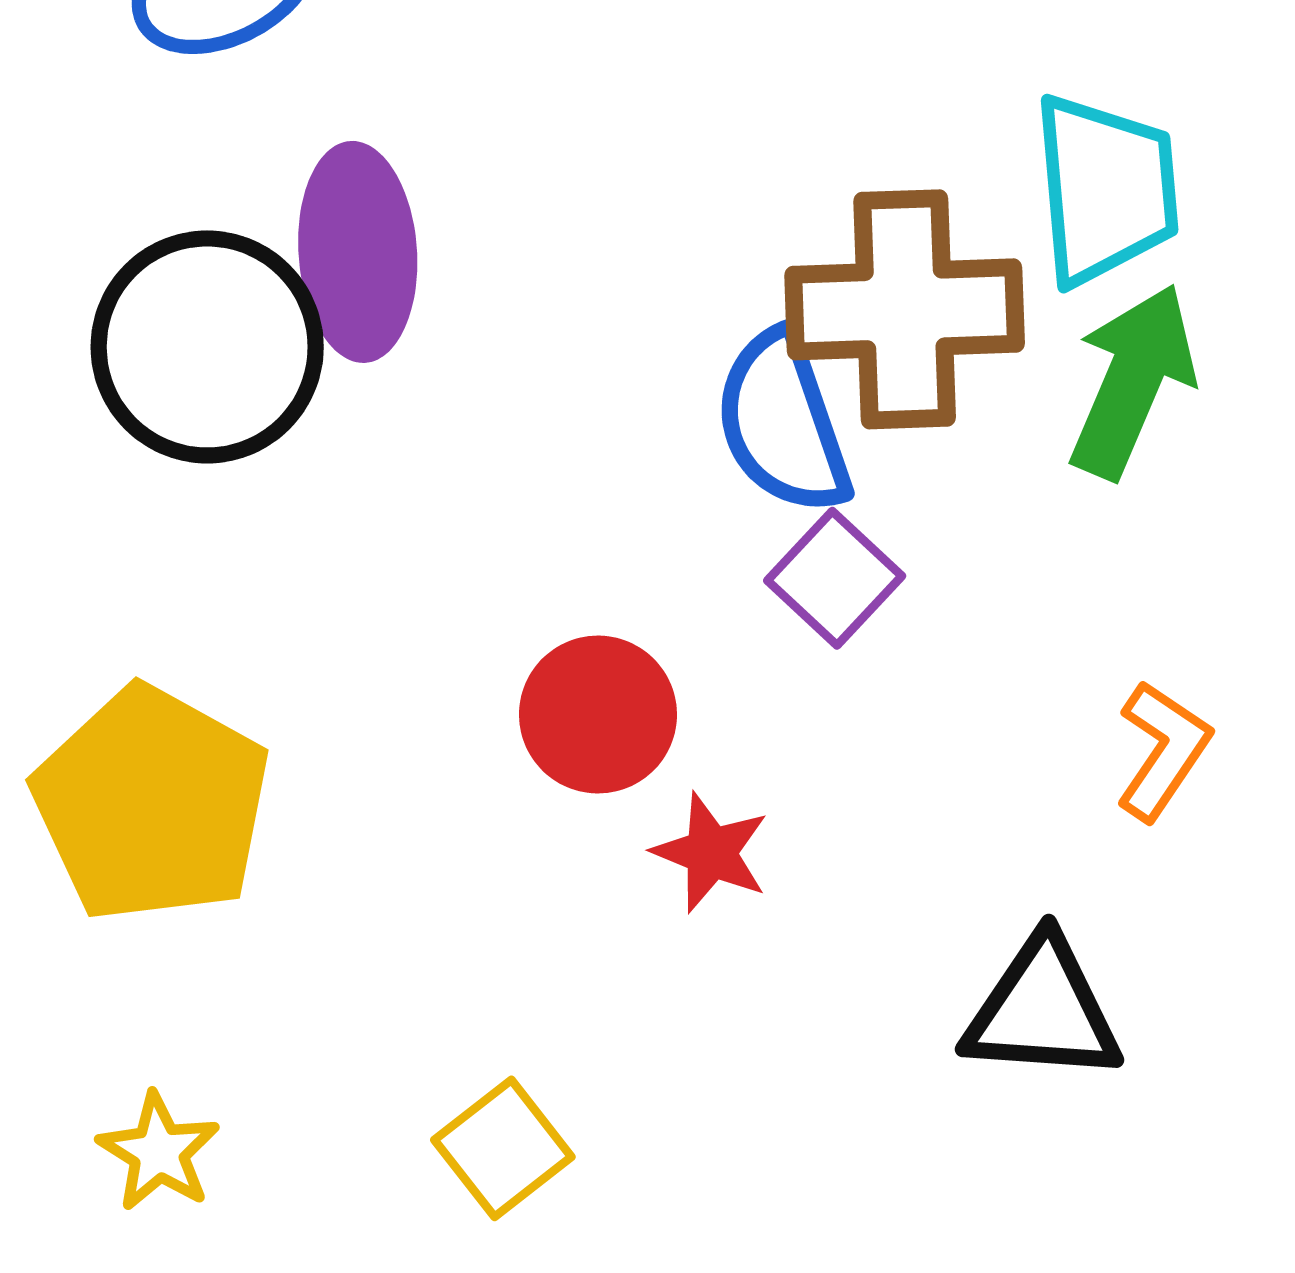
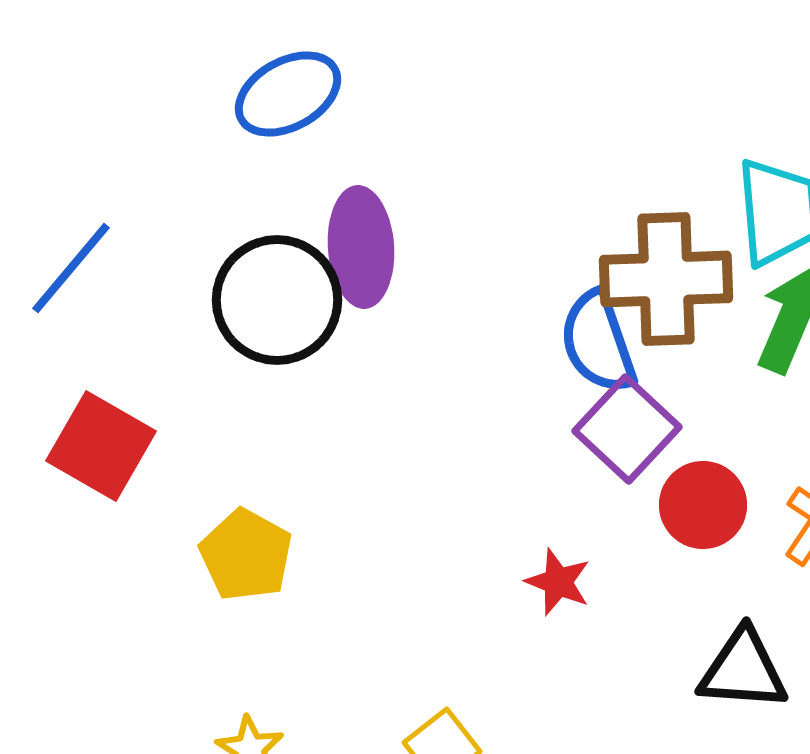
purple square: (835, 578) -> (627, 429), size x1.4
red circle: (598, 715) -> (703, 505), moved
yellow pentagon: (152, 804) -> (246, 555), size x0.7

